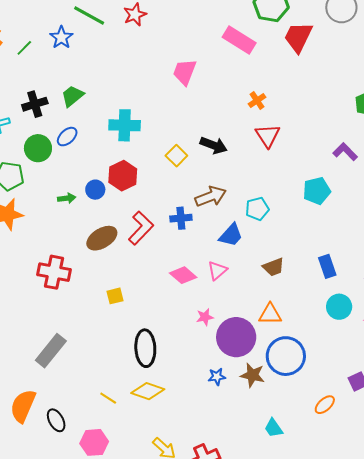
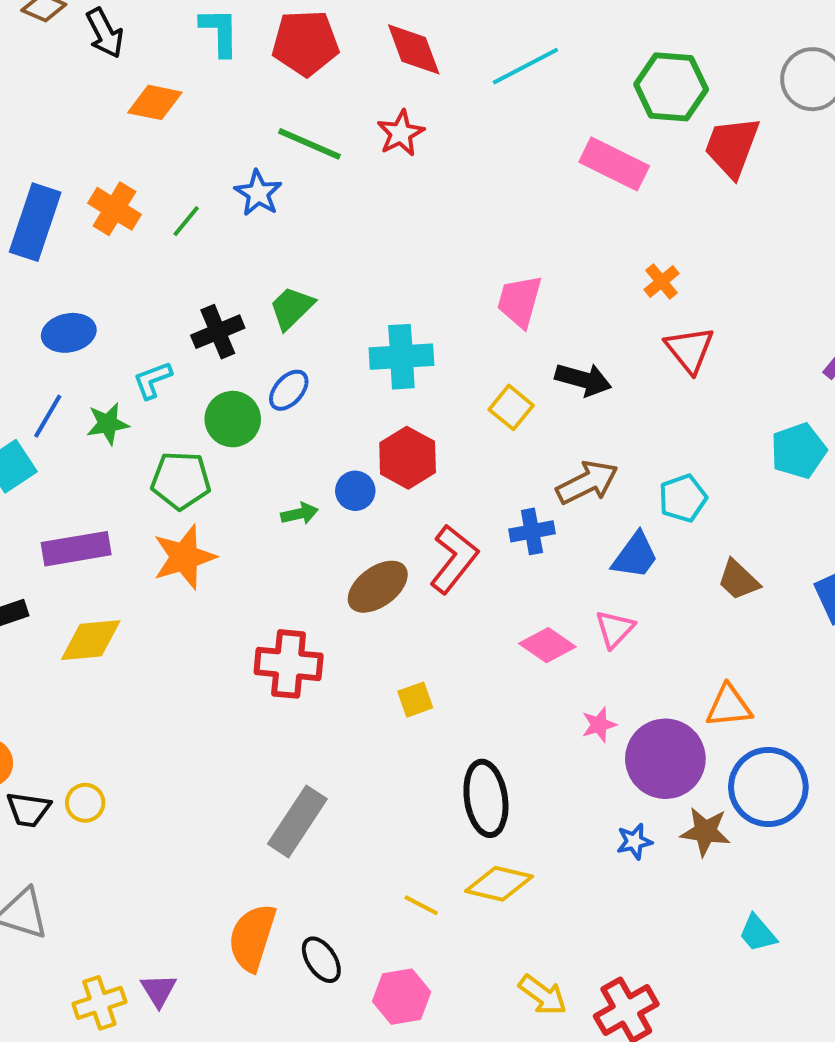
pink trapezoid: (185, 72) -> (519, 301), moved
brown trapezoid: (273, 267) -> (738, 580), moved, turned 70

